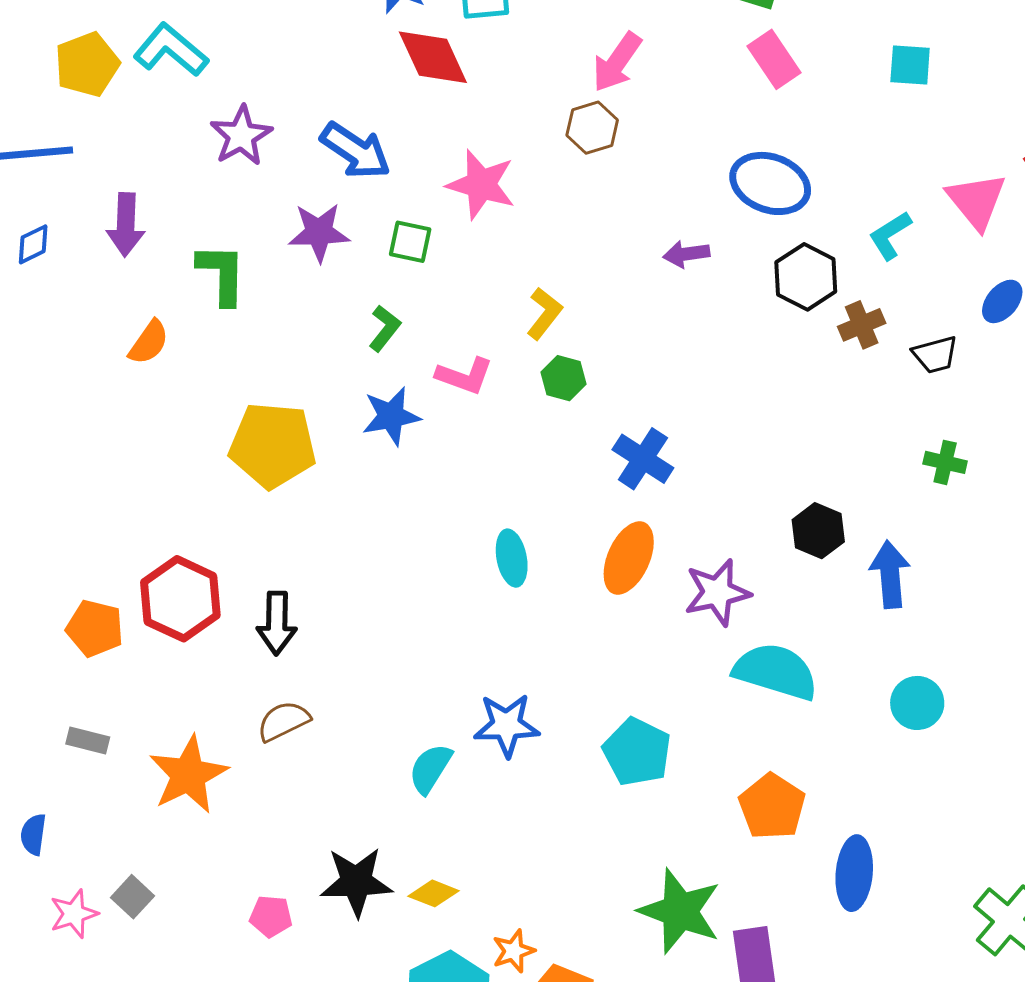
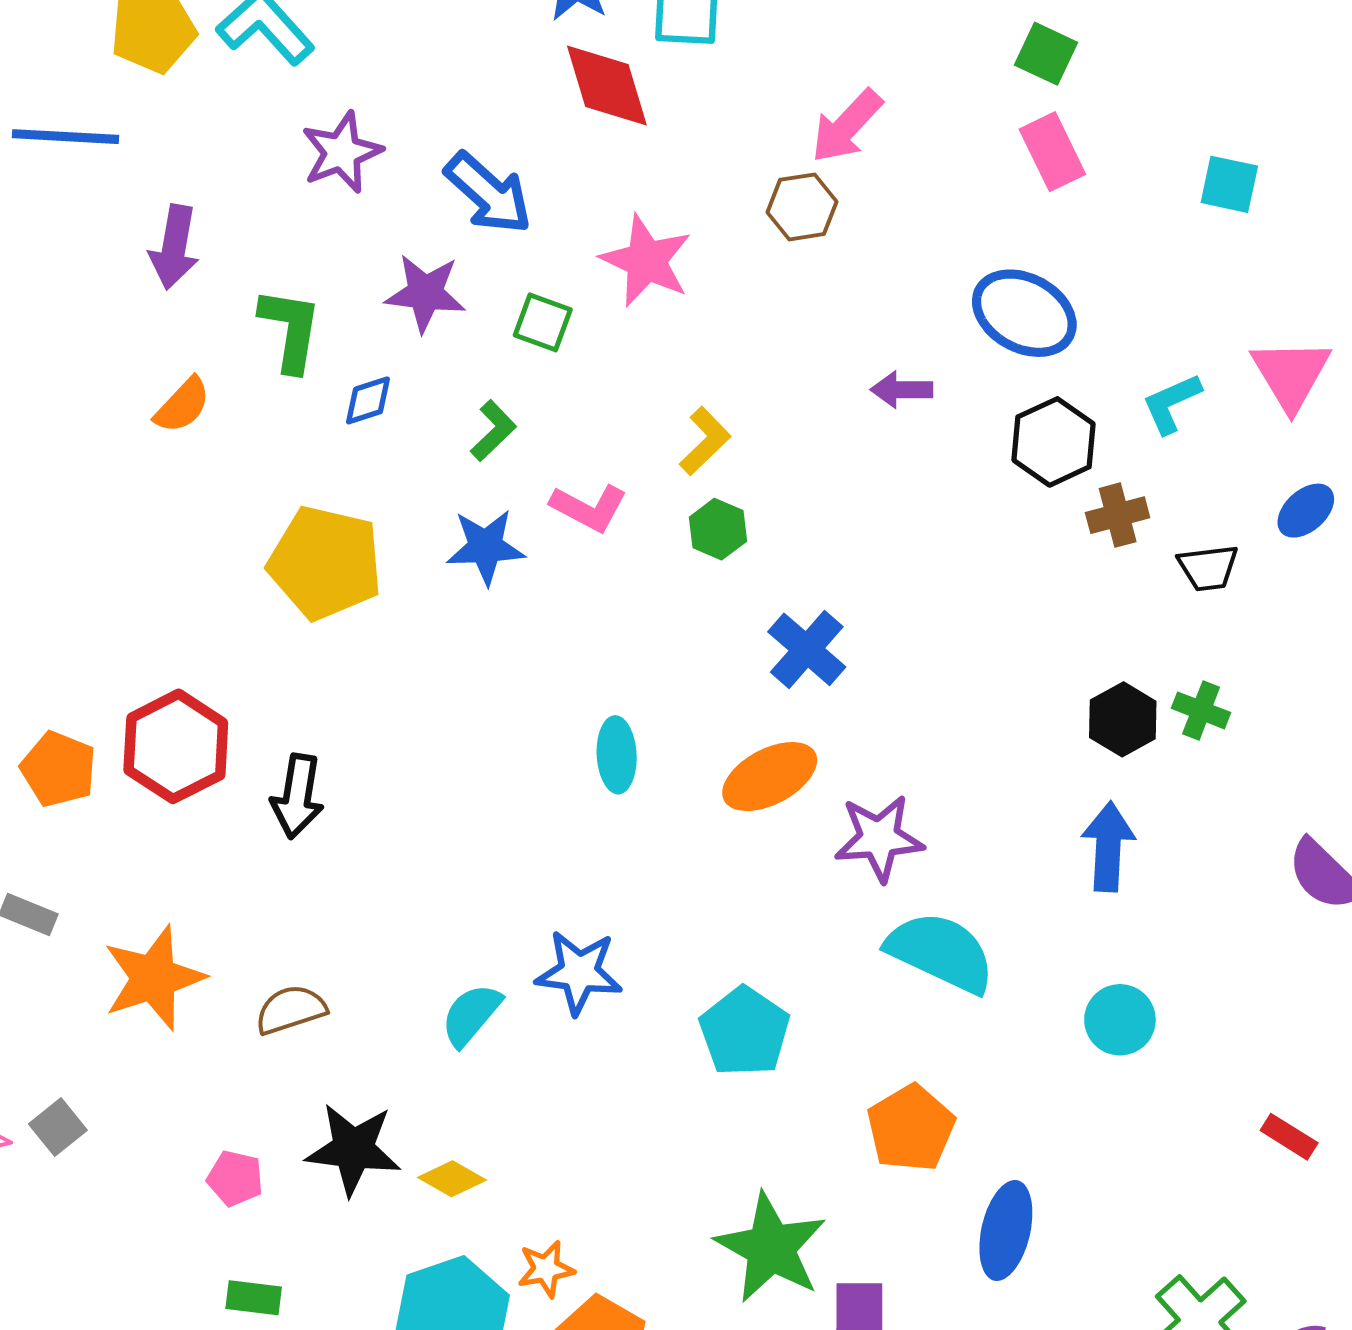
blue diamond: (33, 244) -> (368, 400), moved
black hexagon: (818, 531) -> (1123, 719), moved
orange ellipse: (629, 558) -> (770, 777), turned 30
brown semicircle: (283, 721) -> (291, 1010), moved

